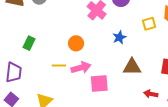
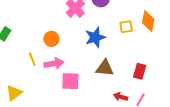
blue star: (119, 37) -> (95, 37), size x1.5
yellow line: (59, 66) -> (32, 59), turned 64

